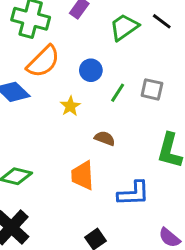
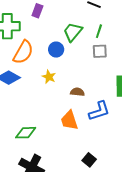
green trapezoid: (124, 27) -> (73, 32), moved
green line: (118, 93) -> (99, 31), moved
blue L-shape: (133, 193) -> (99, 111), moved

